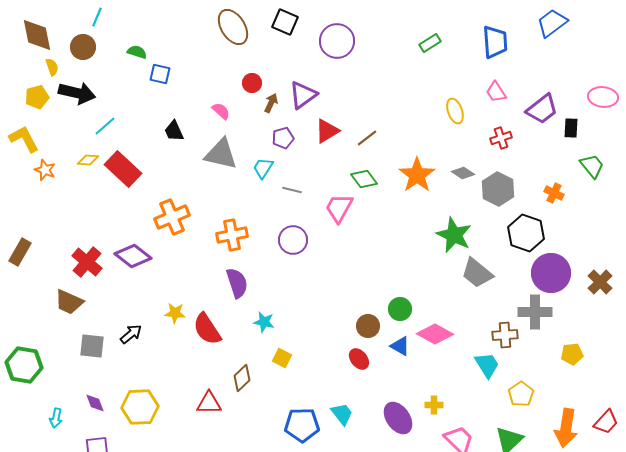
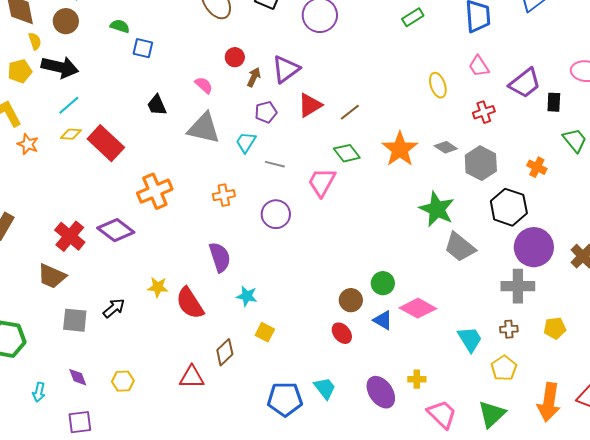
cyan line: (105, 126) -> (69, 105), moved
orange cross: (232, 235) -> (224, 195), moved, size x0.7
brown cross: (505, 335) -> (509, 329), moved, size x0.7
yellow hexagon: (140, 407) -> (123, 381), size x0.6

